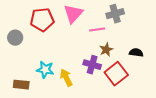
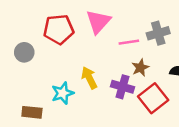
gray cross: (115, 14) -> (158, 33), moved
cyan star: (45, 70) -> (63, 93), turned -30
yellow arrow: (66, 78) -> (89, 78), moved

